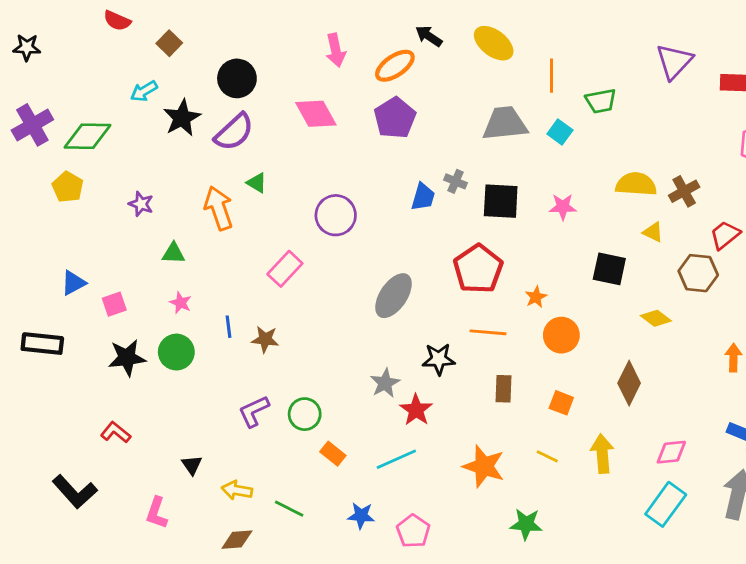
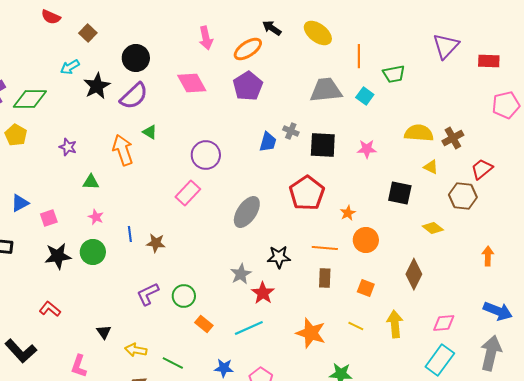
pink rectangle: (285, 269) -> (188, 193), moved
orange line: (488, 332) -> (325, 248), moved

